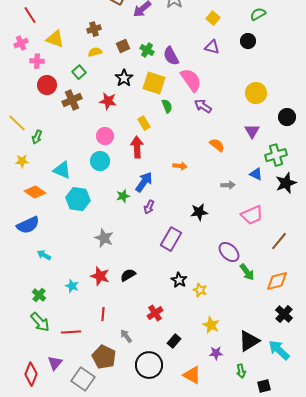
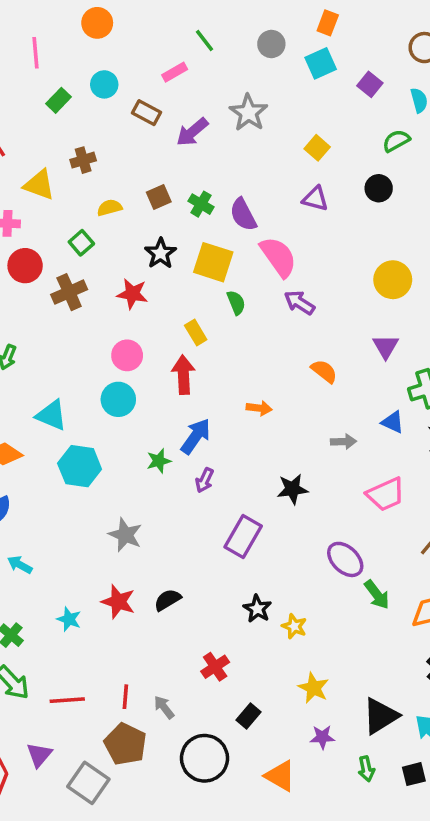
brown cross: (94, 29) -> (83, 160), moved
red line: (103, 314) -> (125, 697), moved
black square: (264, 386) -> (414, 774), moved

